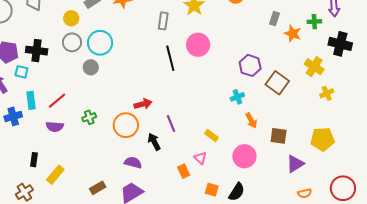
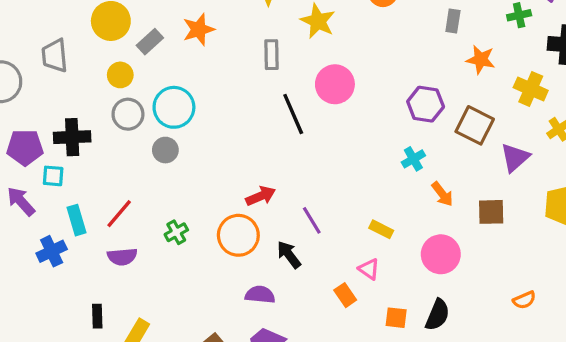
orange star: (293, 34) -> (481, 60), moved
purple triangle: (295, 164) -> (515, 158), moved
orange semicircle: (305, 193) -> (524, 300), moved

